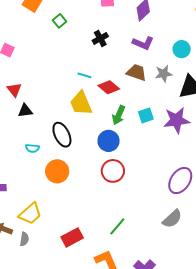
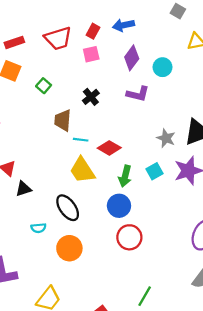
cyan circle: (182, 49) -> (163, 67), moved
brown trapezoid: (136, 72) -> (63, 120), moved, turned -95
gray star: (164, 74) -> (166, 138), moved, turned -30

